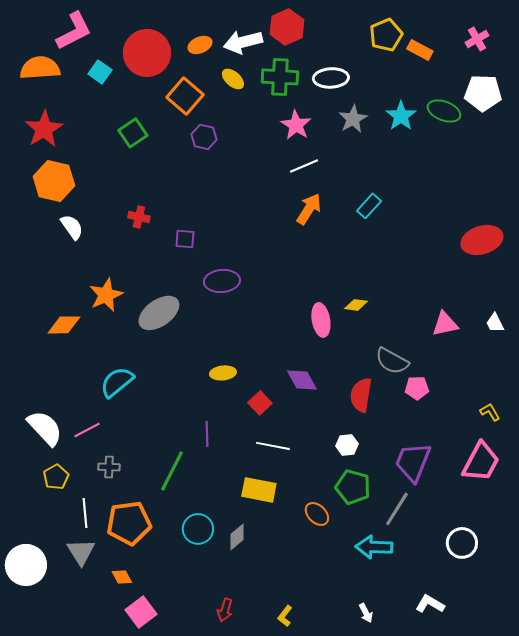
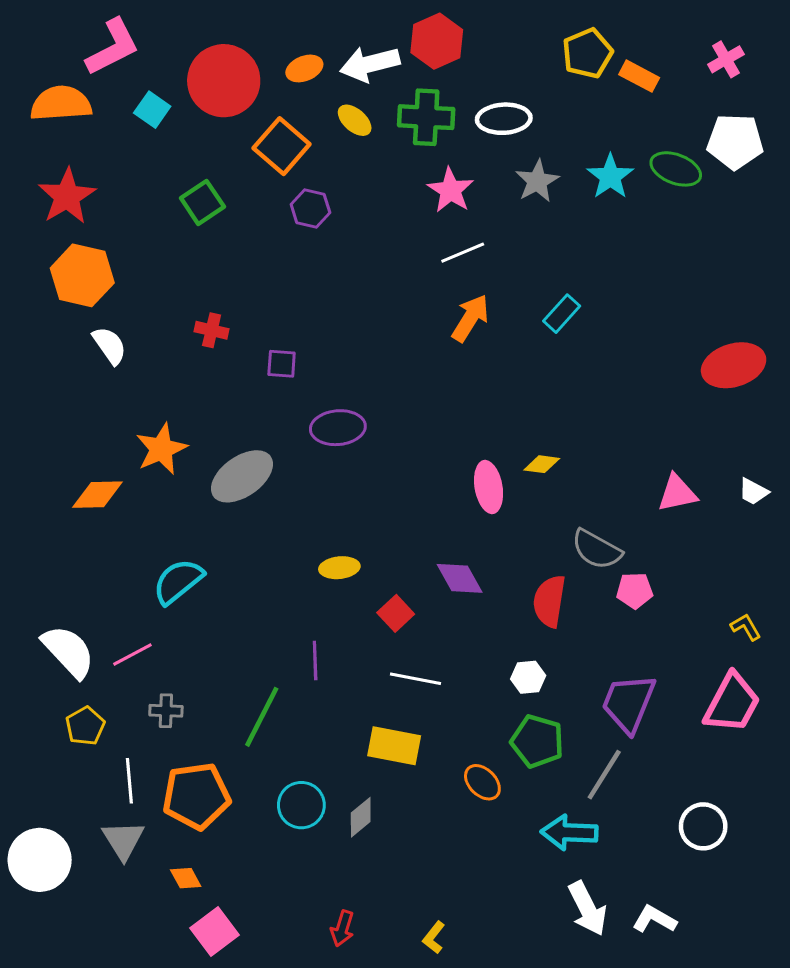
white trapezoid: (495, 323) -> (753, 492), turned -35
white arrow: (366, 613) -> (587, 909), moved, size x1.8

